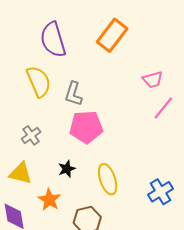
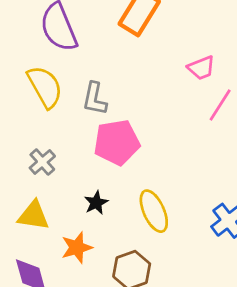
orange star: (49, 200) -> (77, 248), turned 30

